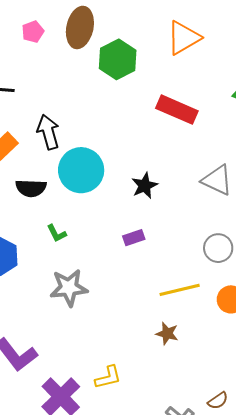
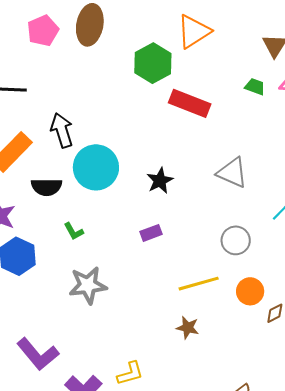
pink pentagon: (33, 32) -> (43, 31), size x1.4
green hexagon: (118, 59) -> (153, 63), moved

